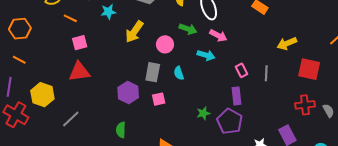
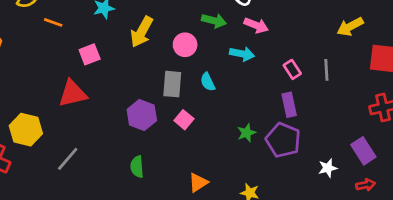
pink square: (80, 43) -> (90, 54), moved
pink square: (159, 99) -> (184, 120), turned -32

